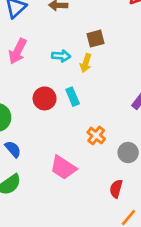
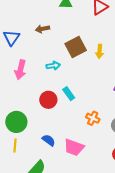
brown square: (96, 39) -> (76, 47), size x1.5
yellow arrow: (86, 63) -> (100, 51), moved
blue semicircle: (13, 149) -> (49, 140), moved

